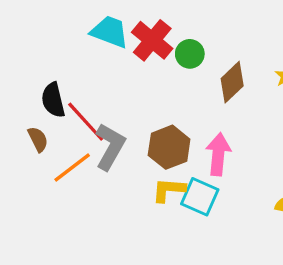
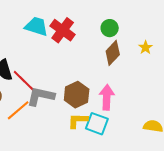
green circle: (190, 54) -> (110, 28), moved
gray L-shape: (110, 147) -> (41, 96), turned -104

